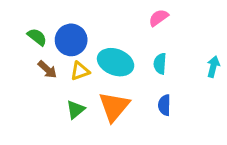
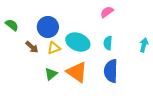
green semicircle: (37, 37) -> (12, 25), moved
blue semicircle: (164, 105) -> (111, 71), size x1.6
orange triangle: (114, 107) -> (77, 72), turned -35

